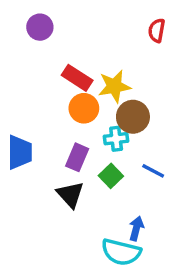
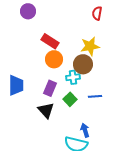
yellow star: (114, 86) -> (90, 46), moved
blue line: (153, 171) -> (95, 96), turned -32
blue arrow: (136, 228) -> (85, 130), turned -32

